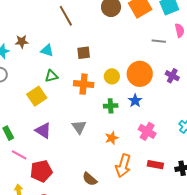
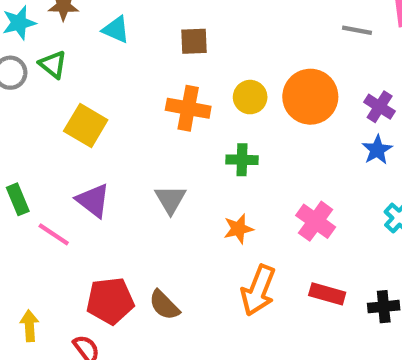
green triangle: (51, 76) -> (53, 64), moved, turned 48
yellow square: (37, 96) -> (86, 125), turned -30
blue star: (135, 101) -> (377, 150), moved
pink line: (19, 155) -> (54, 234), moved
red pentagon: (41, 171) -> (110, 301), moved
brown semicircle: (90, 179) -> (164, 305), moved

